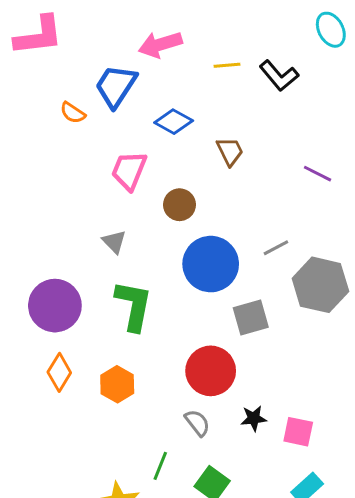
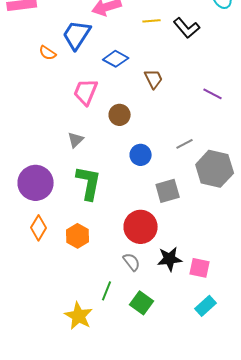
gray triangle: (114, 242) -> (76, 140), turned 30
blue circle: (211, 264) -> (141, 155), size x0.6
black star: (254, 418) -> (170, 259), size x1.4

